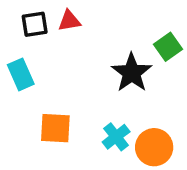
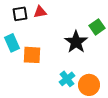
orange square: (55, 128) -> (32, 55), moved

